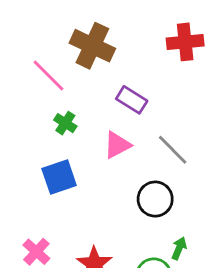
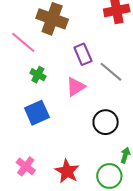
purple rectangle: (132, 100) -> (83, 54), turned 40
gray line: (173, 150) -> (111, 72), moved

